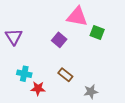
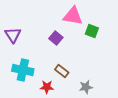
cyan cross: (24, 74) -> (23, 70), size x1.5
red star: (38, 88) -> (47, 87), moved

